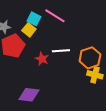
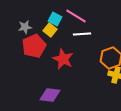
white line: (61, 51) -> (82, 34), moved
red star: (42, 59) -> (63, 59), size x1.5

